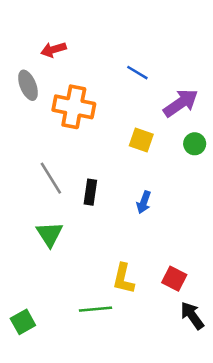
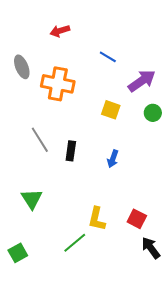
red arrow: (53, 50) -> (60, 31), moved
green triangle: (50, 234) -> (32, 199), moved
green line: (95, 309) -> (75, 243), turned -35

